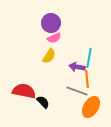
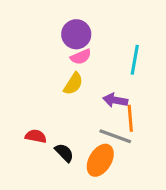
cyan line: (89, 58) -> (135, 60), moved
red semicircle: (24, 91) -> (36, 136), size x0.6
orange ellipse: (91, 107) -> (100, 160), moved

